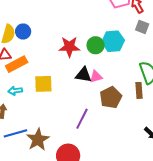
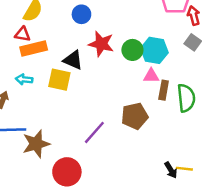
blue circle: (23, 32) -> (81, 14), moved
black triangle: (83, 75) -> (73, 60), moved
pink triangle: (96, 77) -> (151, 76), moved
brown rectangle: (139, 90) -> (164, 90), moved

